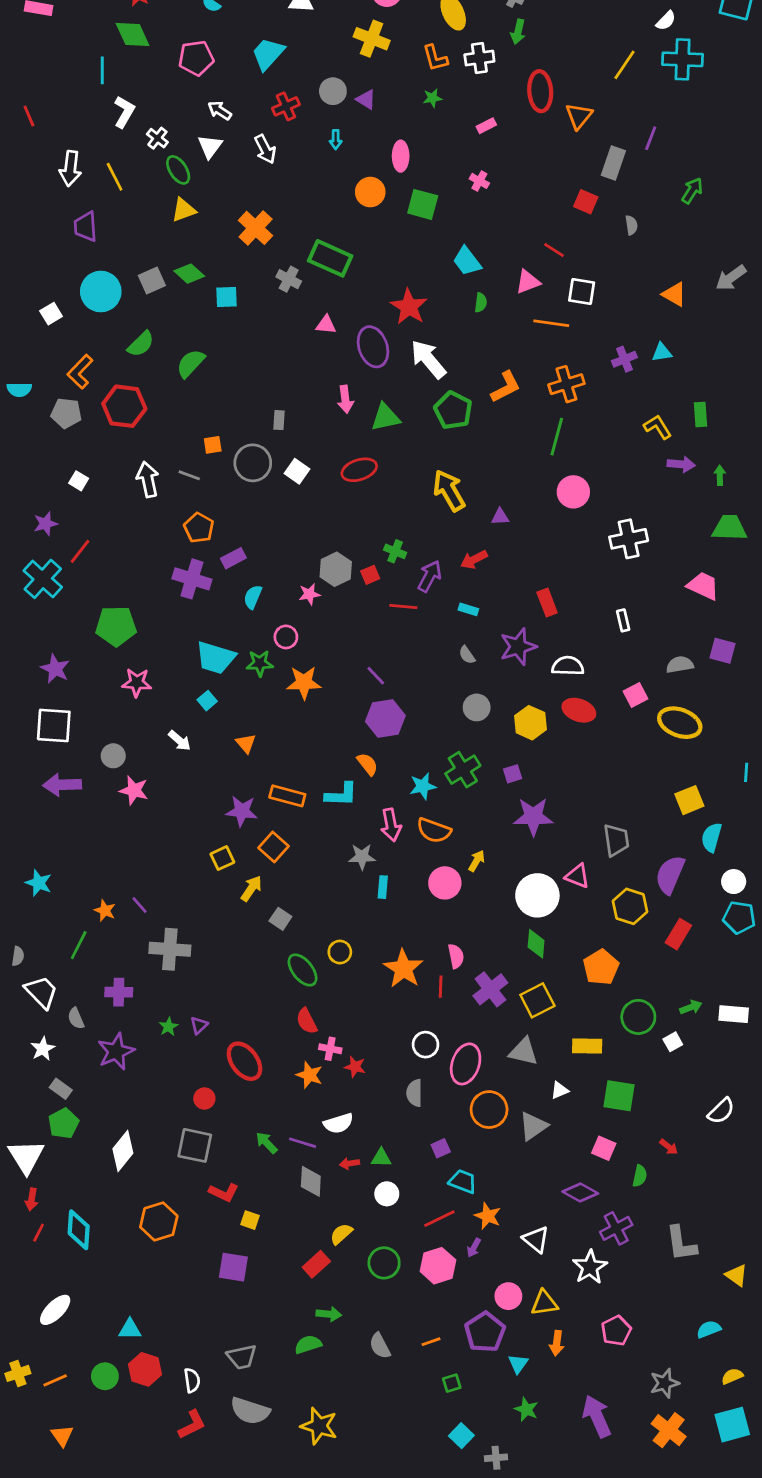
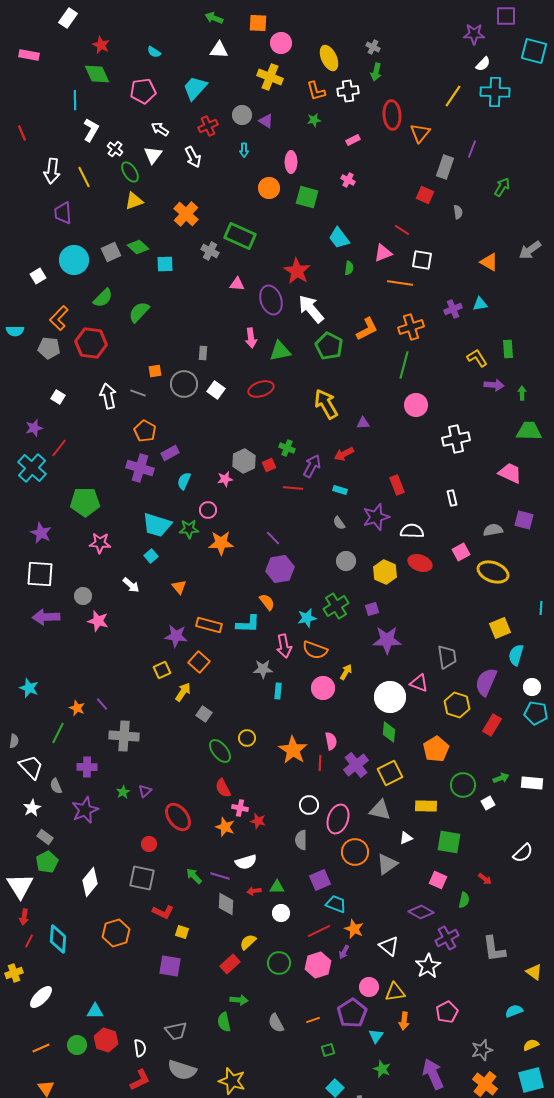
purple square: (441, 1148) -> (320, 880), size x1.5
green semicircle: (308, 1344) -> (224, 1022), turned -84
yellow cross: (18, 1373) -> (14, 973), moved

